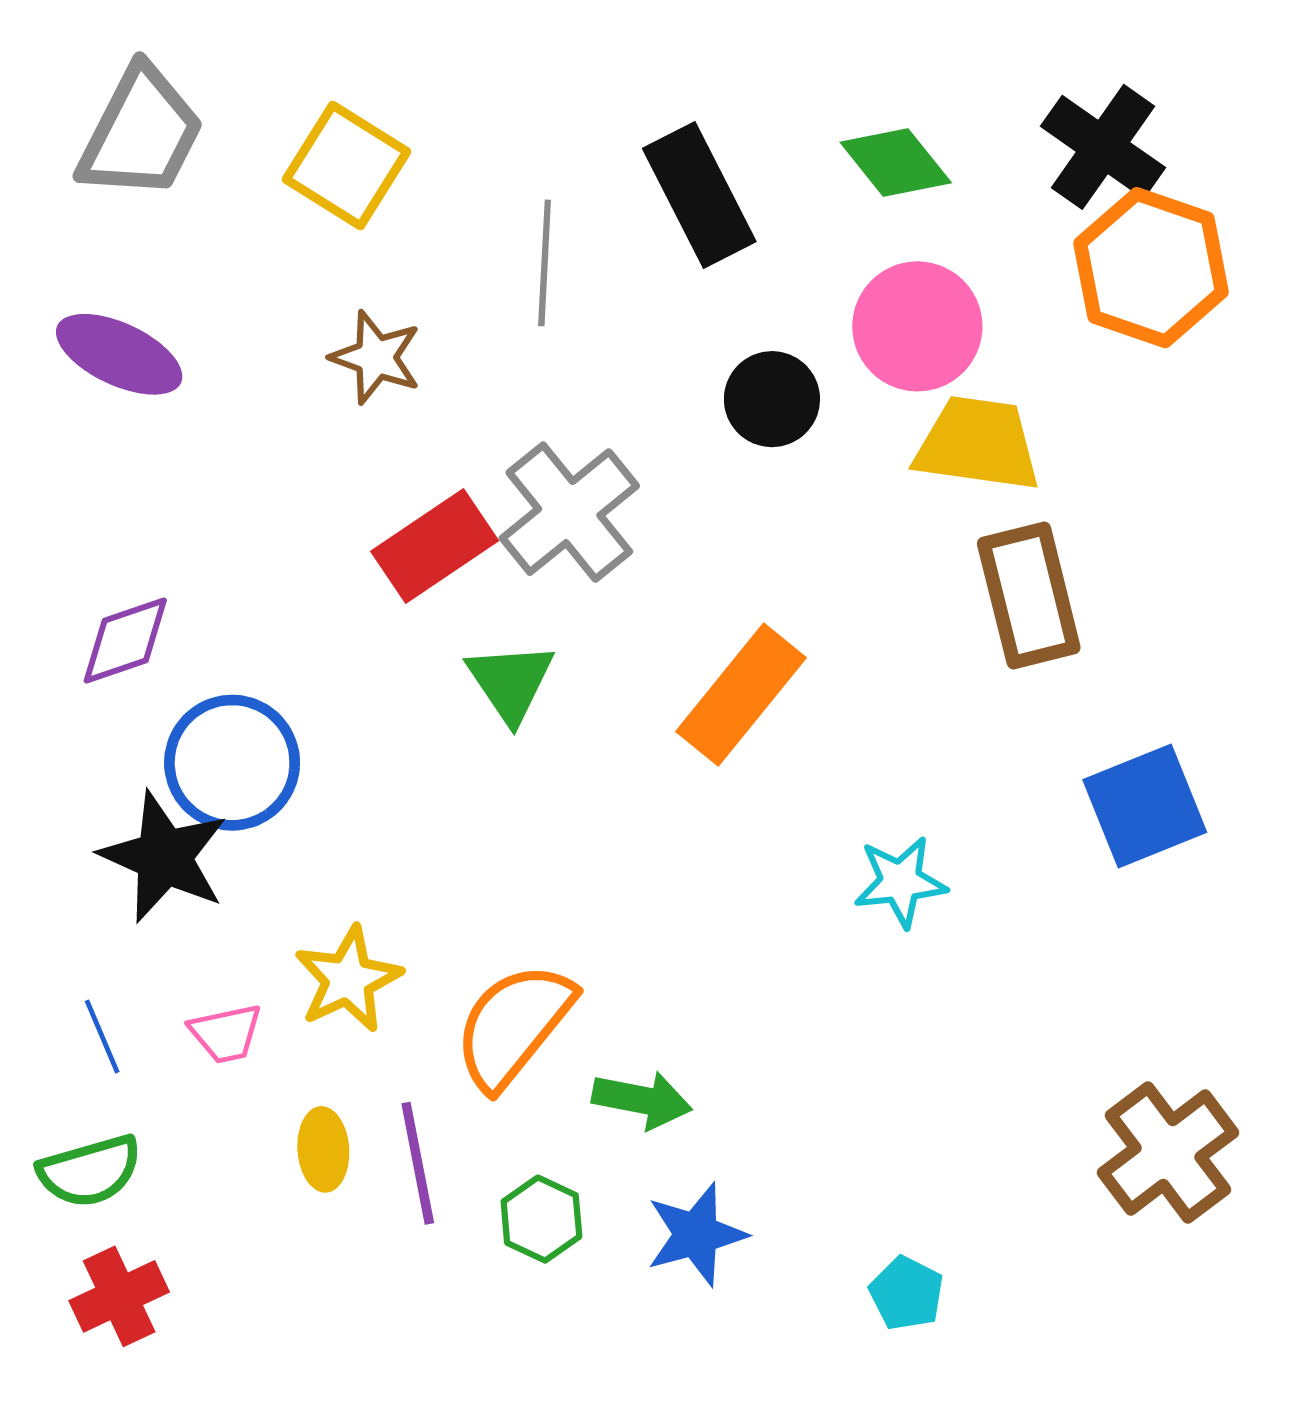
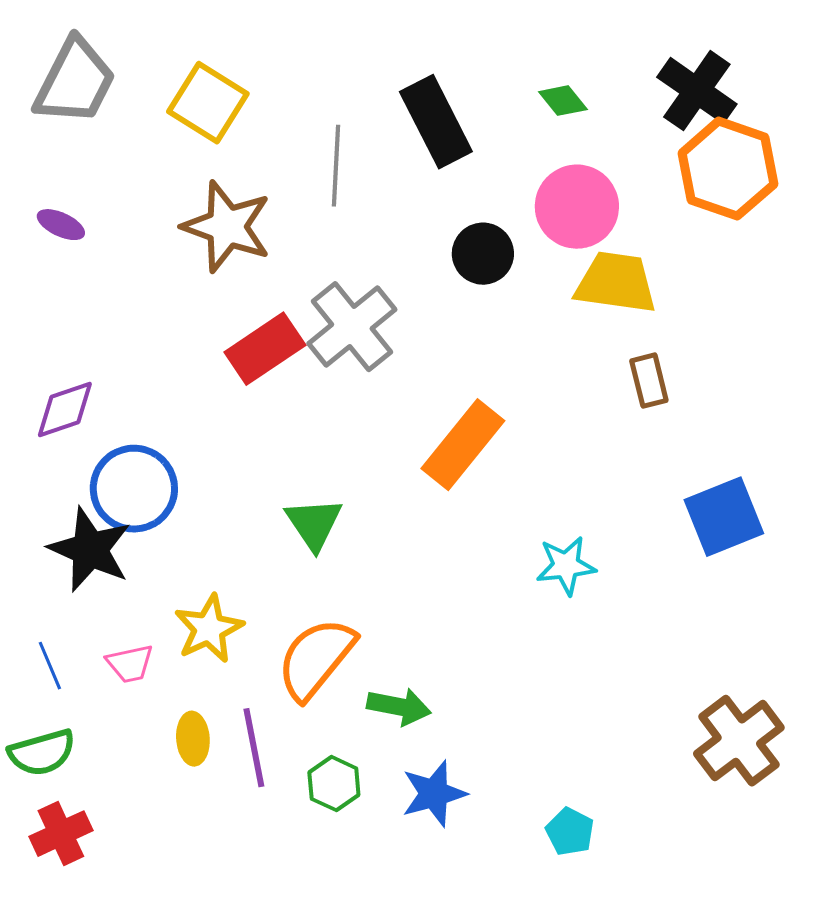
green diamond: (896, 162) -> (563, 101), size x0.7
purple ellipse: (119, 354) -> (61, 225), size x0.6
brown star: (376, 357) -> (227, 227), size x1.5
brown rectangle: (1029, 596) -> (649, 381), size x0.6
green triangle: (511, 682) -> (314, 524), moved

